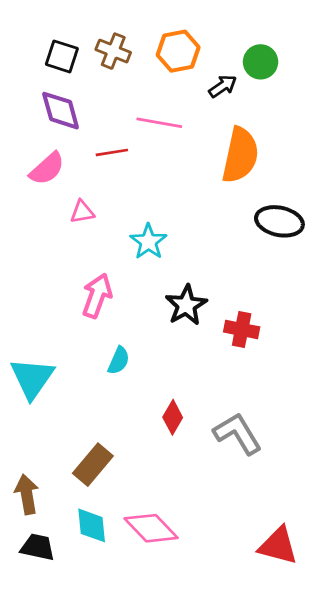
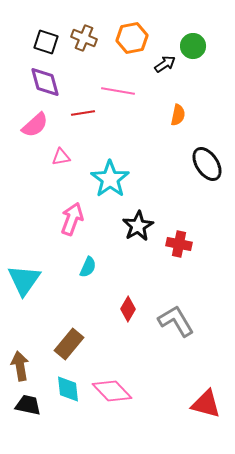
orange semicircle: (240, 155) -> (178, 115), size x0.5
black ellipse: (279, 221) -> (207, 164), turned 44
cyan star: (148, 242) -> (110, 179), size x1.4

